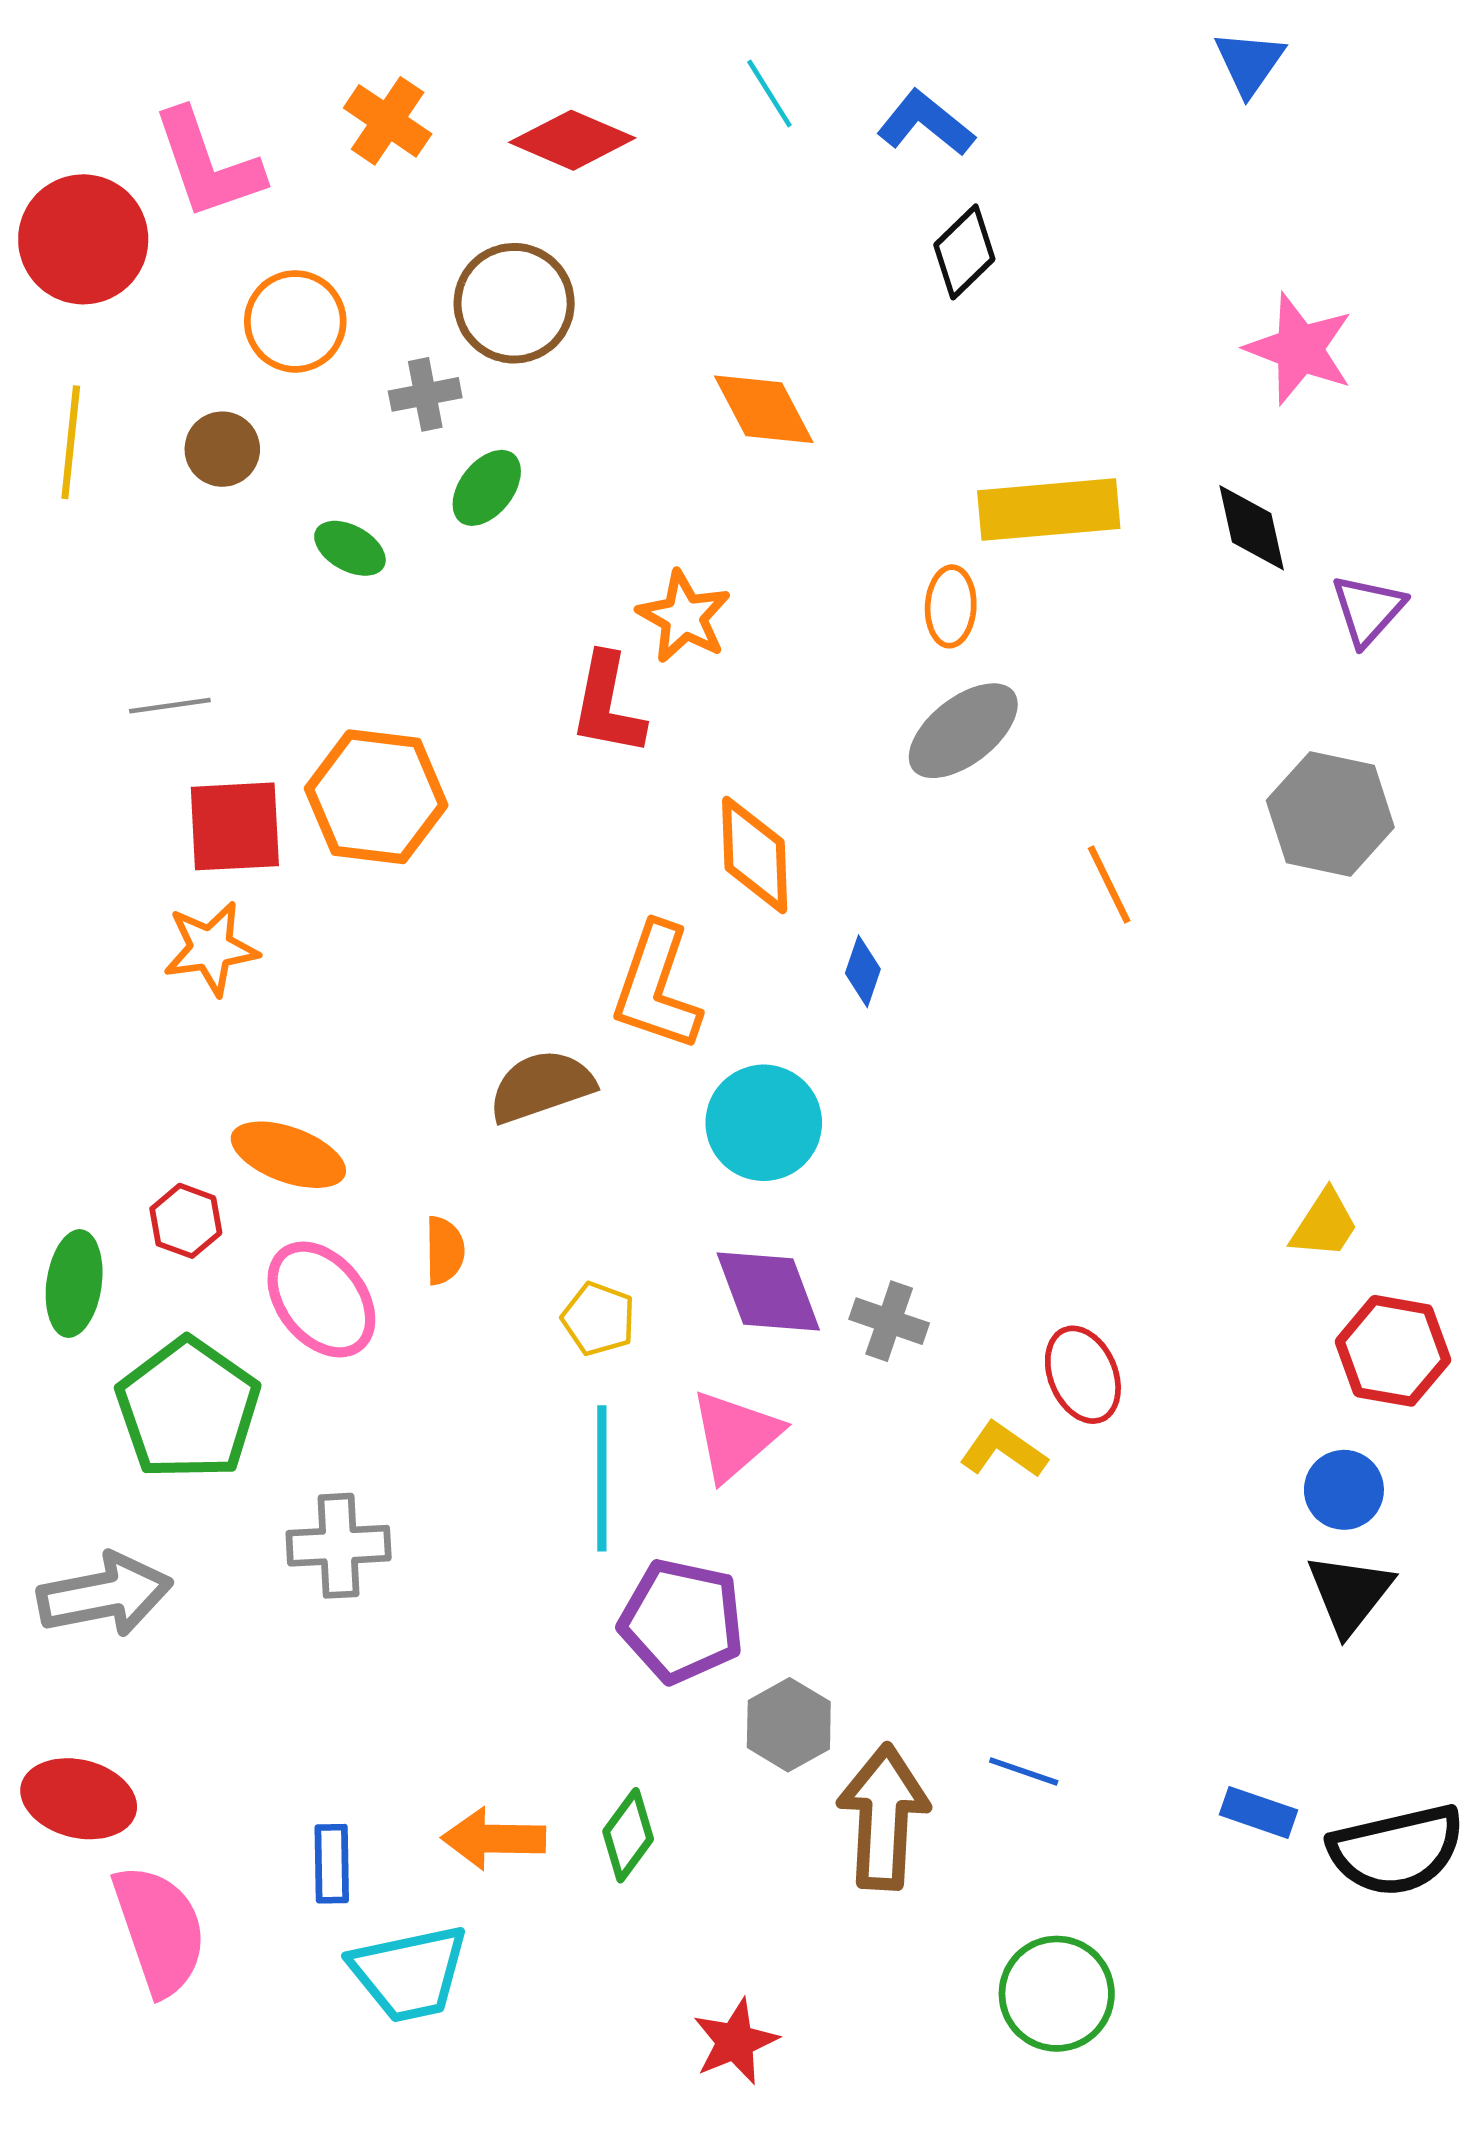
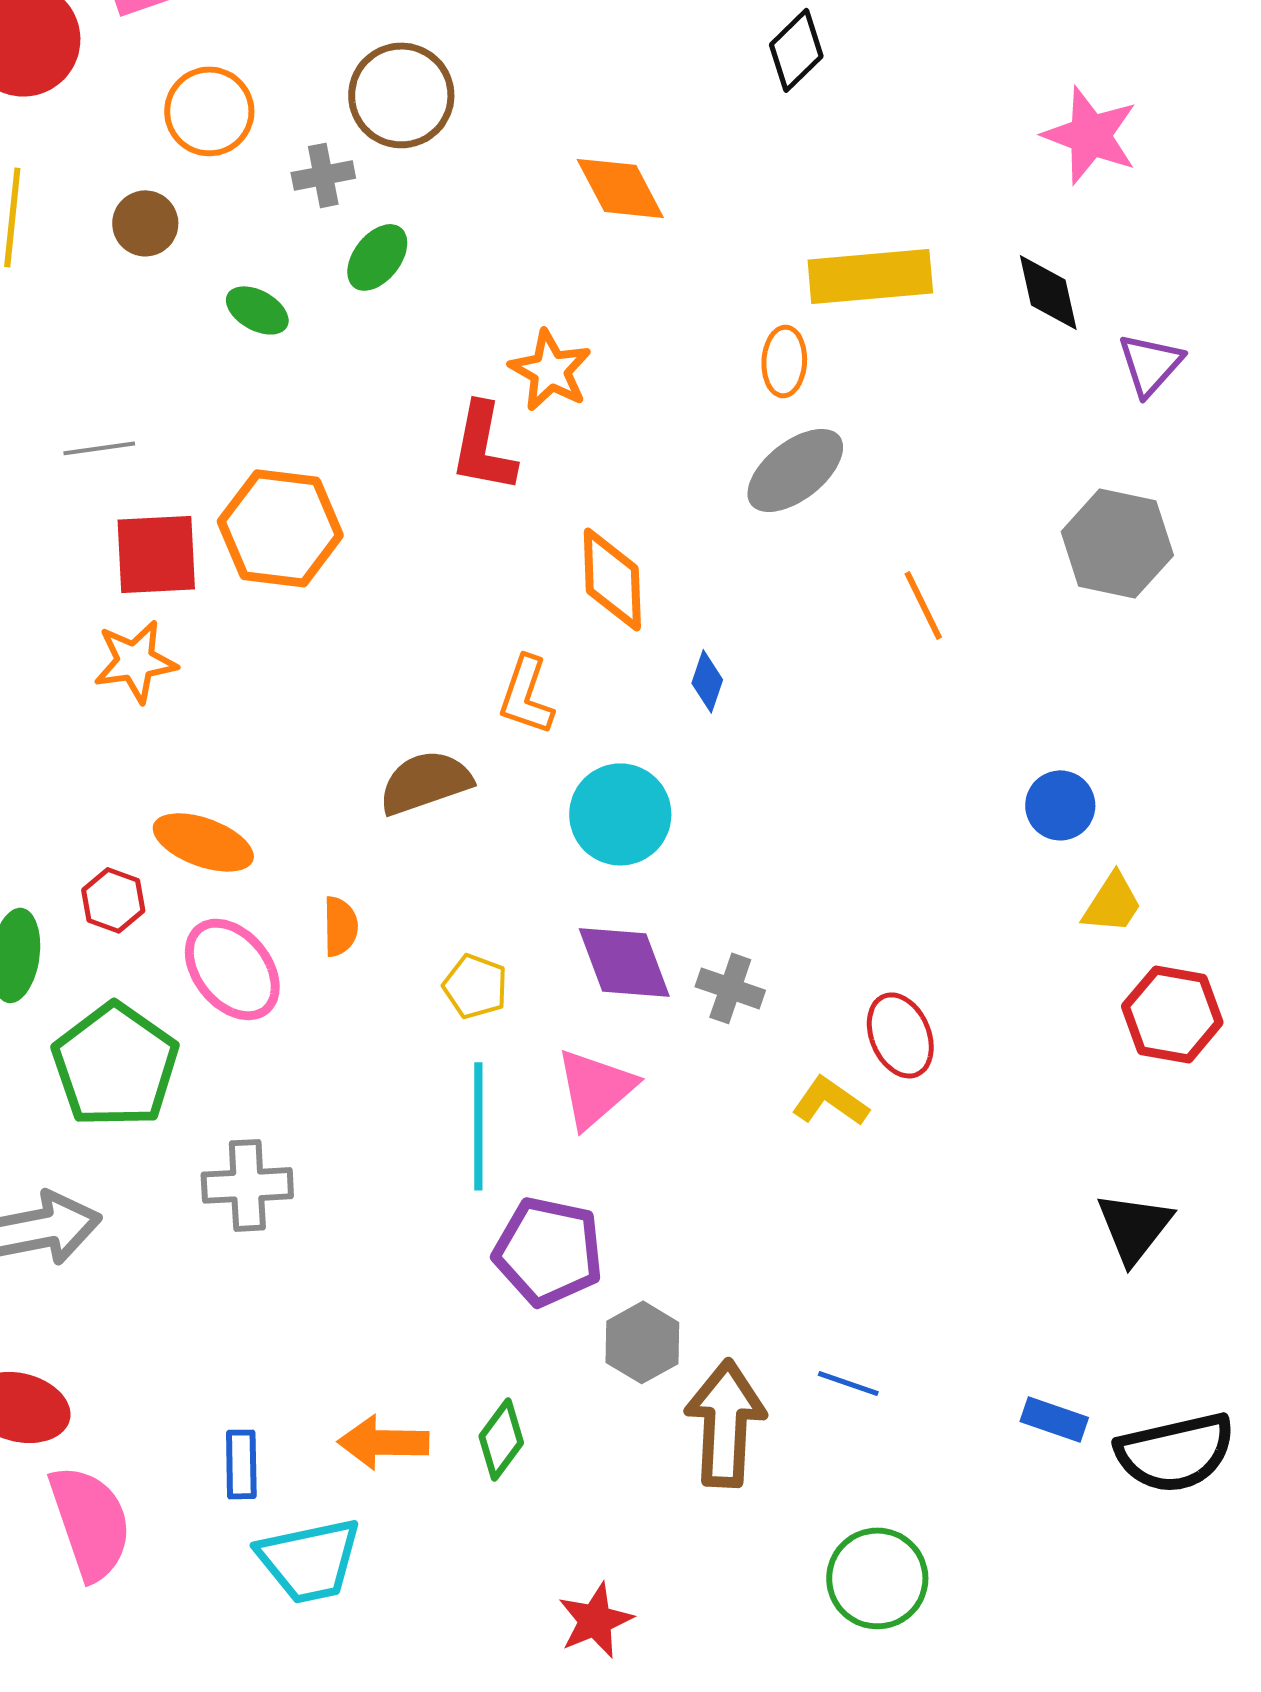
orange L-shape: (657, 987) -> (526, 695), size x0.7
blue circle: (1344, 1490) -> (1060, 805), moved

